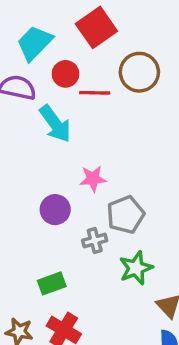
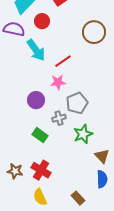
brown circle: (139, 72) -> (94, 32), moved
red line: (95, 93) -> (63, 61), moved, turned -36
green rectangle: (52, 283) -> (40, 135), moved, turned 56

